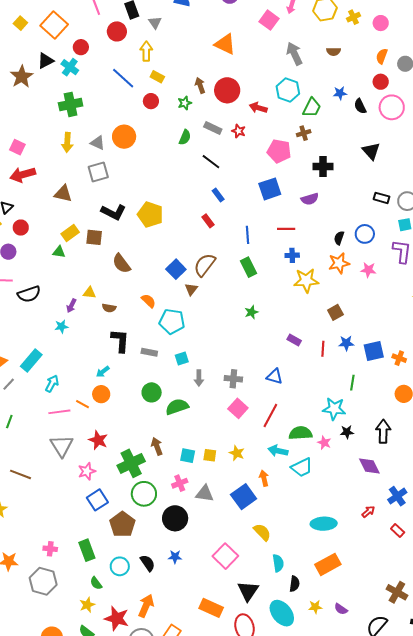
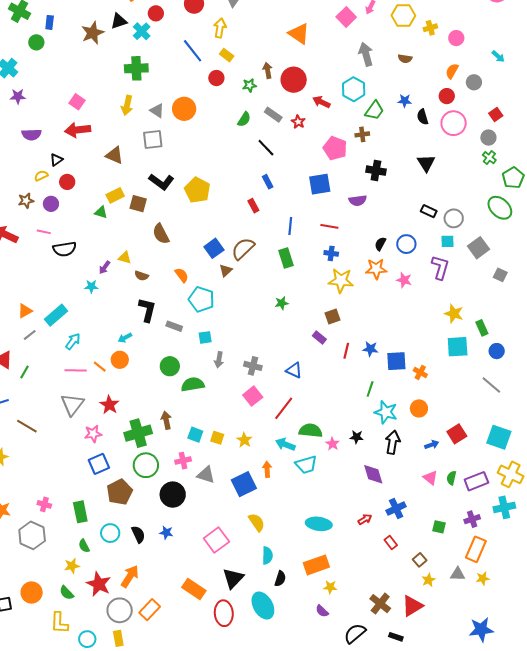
brown square: (335, 312) -> (333, 317), moved
cyan star: (334, 409) -> (386, 412), moved
yellow star: (315, 607) -> (330, 587), moved

